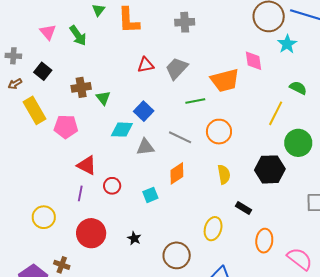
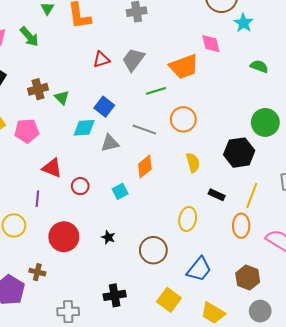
yellow line: (276, 113) -> (252, 195), moved
purple line: (80, 193) -> (37, 199), moved

